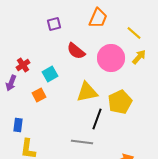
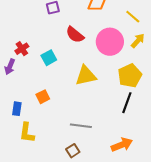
orange square: (39, 95) -> (43, 97), moved
yellow pentagon: (120, 102) -> (130, 76), moved
black line: (97, 119) -> (127, 103), moved

